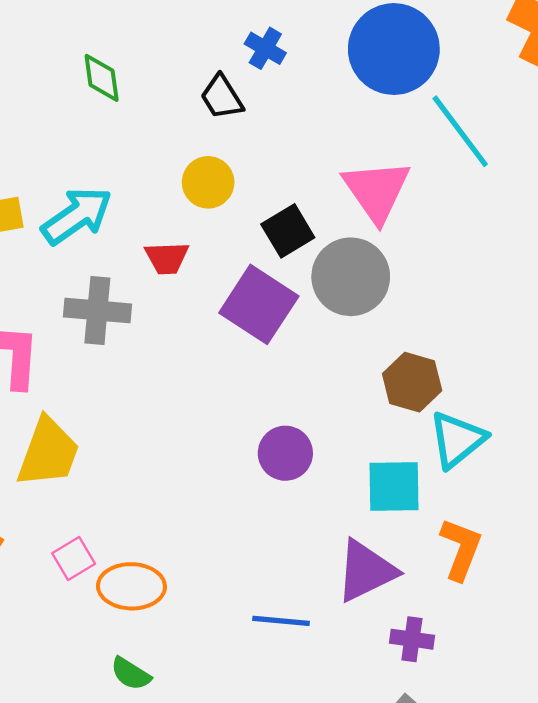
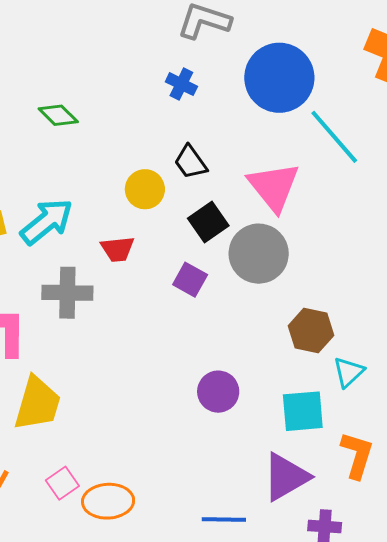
green diamond: (102, 78) -> (58, 115), turned -33
black trapezoid: (222, 97) -> (190, 162), moved
purple square: (259, 304) -> (190, 280), size x0.6
cyan triangle: (457, 440) -> (348, 372), size x0.7

